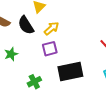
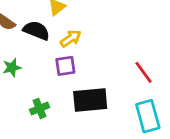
black semicircle: (26, 25) -> (36, 30), turned 138

